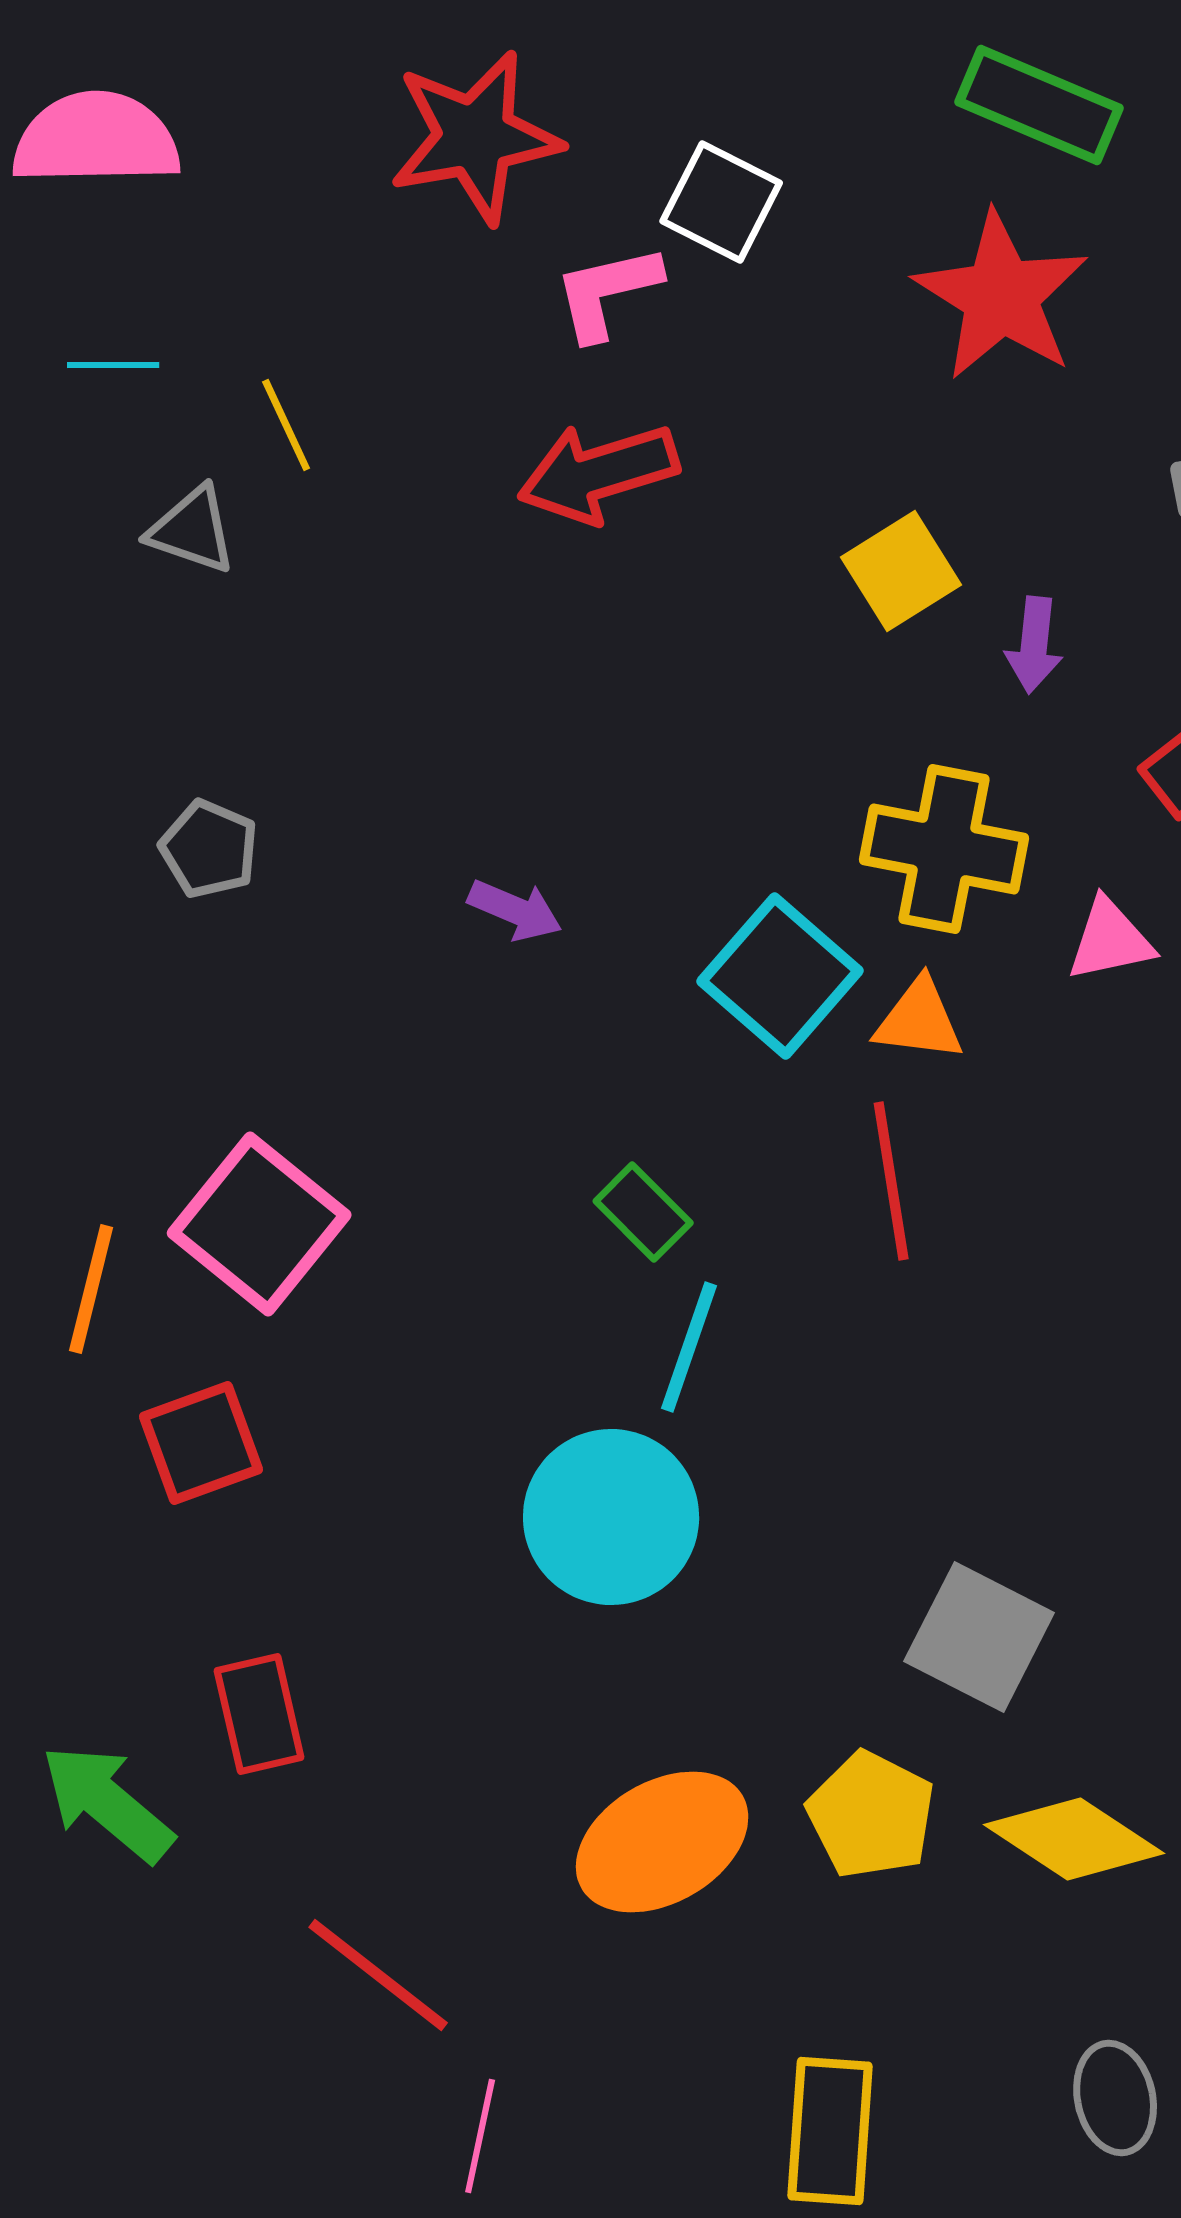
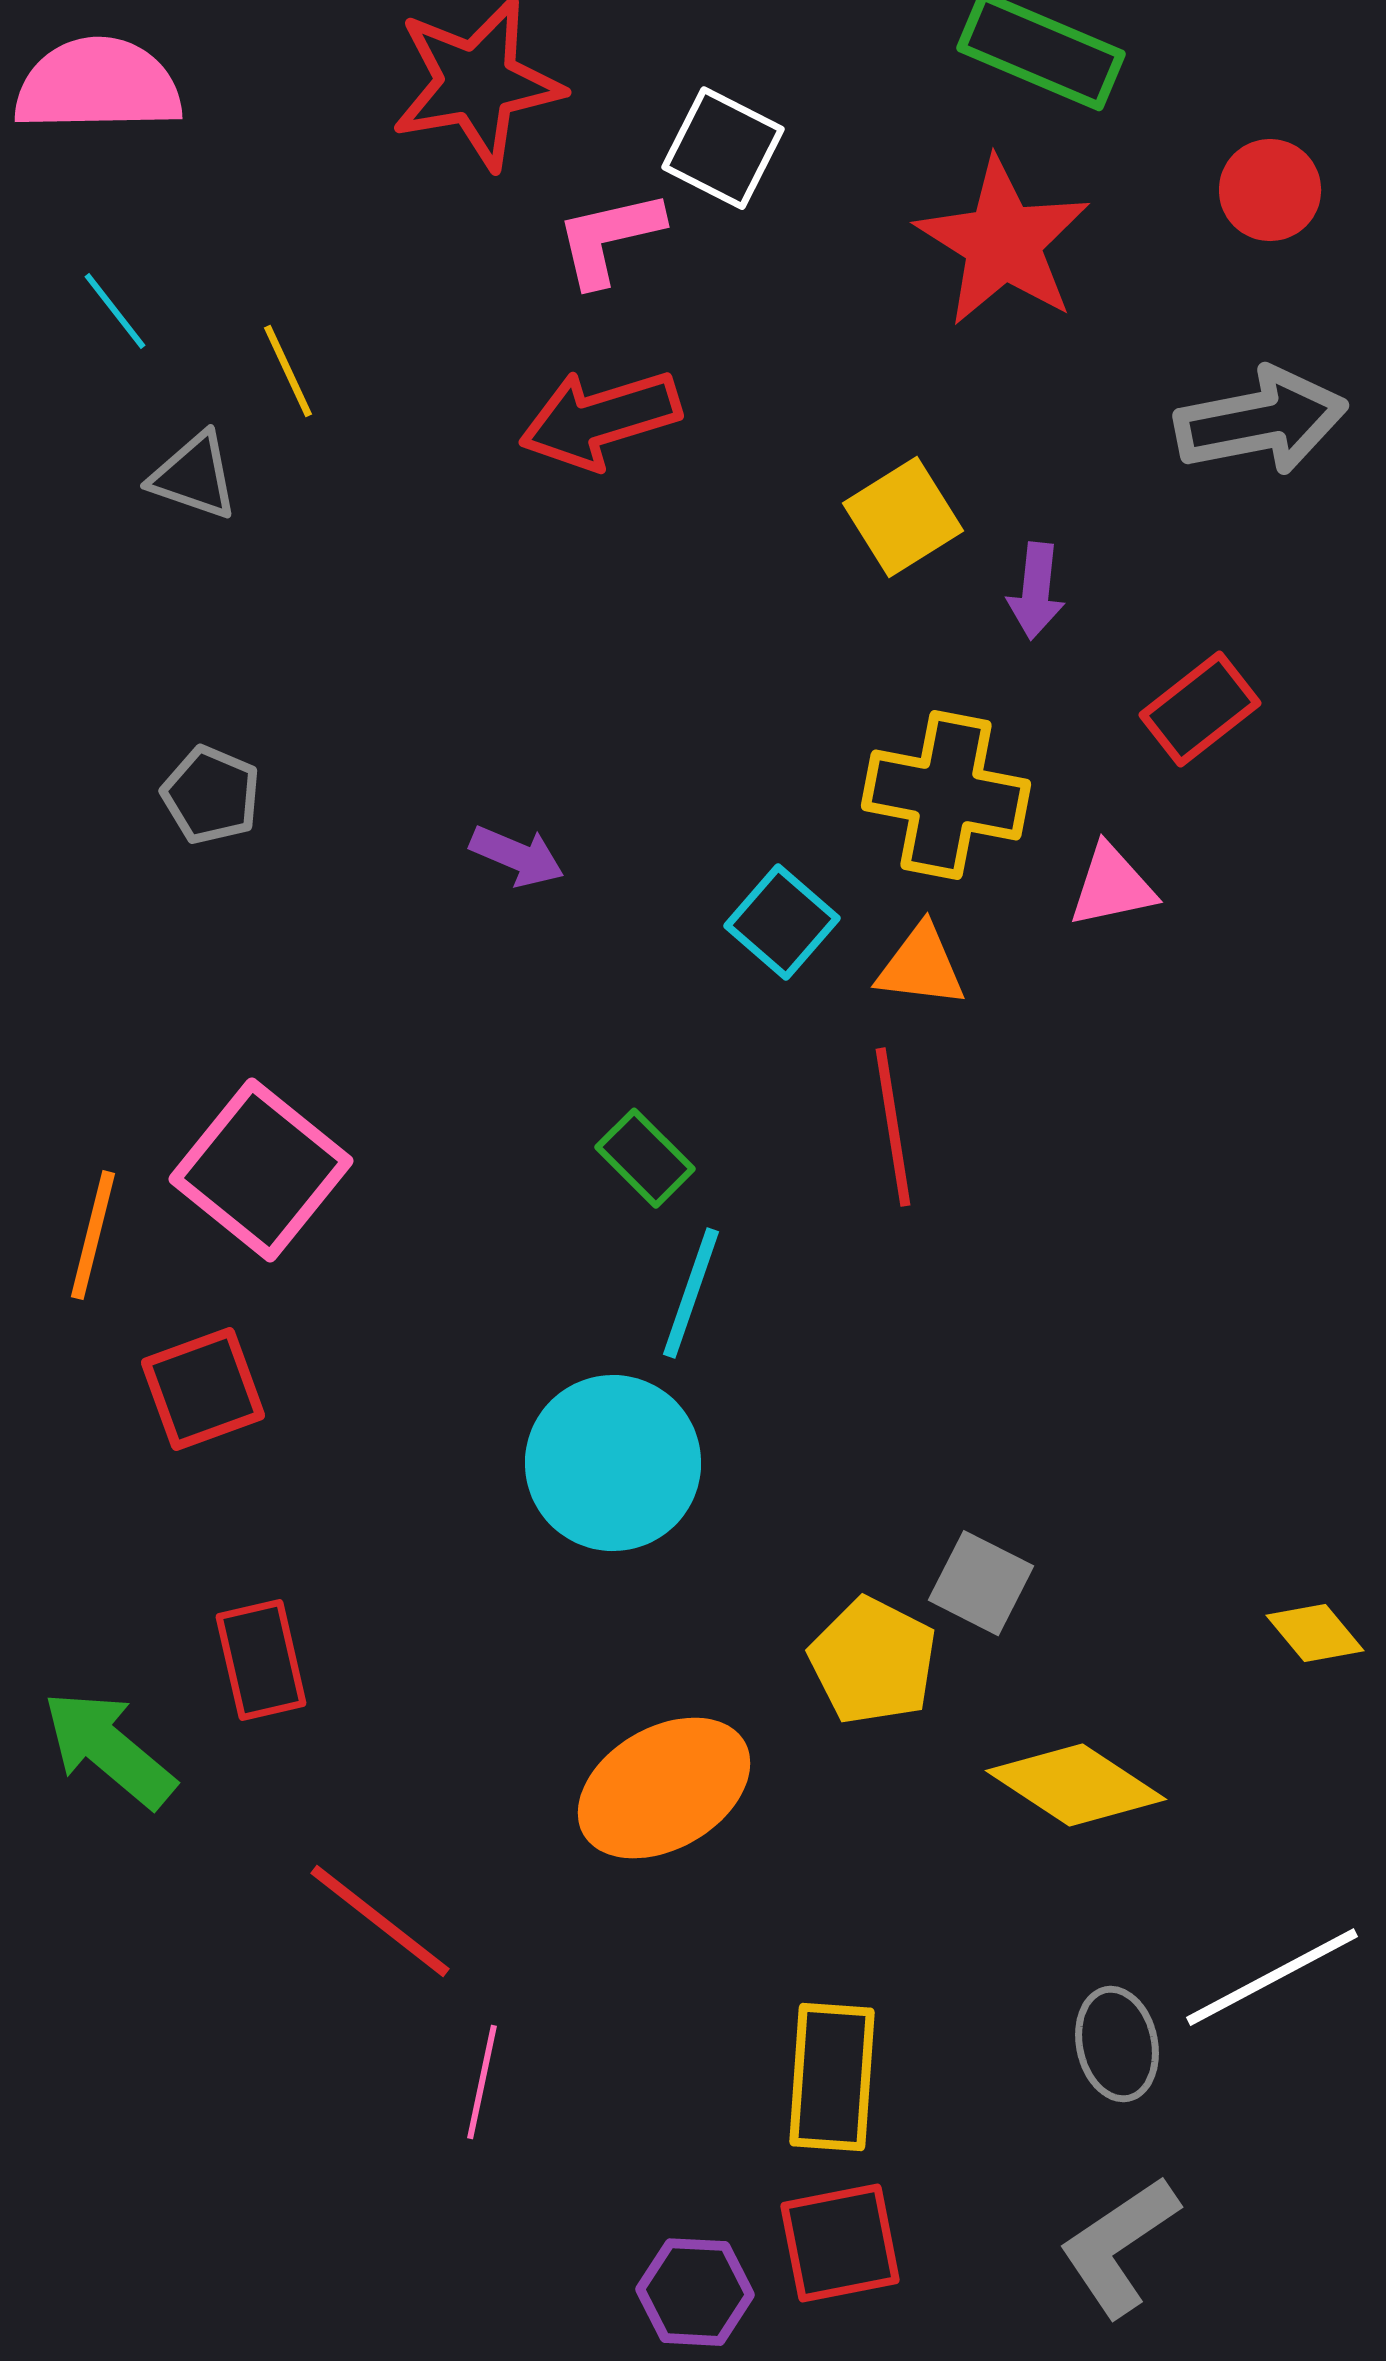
cyan line: (113, 365) -> (115, 311), turned 52
cyan square: (780, 976) -> (782, 922), size x0.7
gray square: (979, 1637) -> (981, 1583), size x0.7
yellow pentagon: (871, 1815) -> (873, 1661), moved

